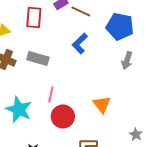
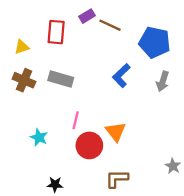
blue L-shape: (80, 43) -> (121, 76), moved
orange triangle: (102, 104) -> (116, 132), moved
cyan star: (19, 109) -> (39, 137), size x0.6

